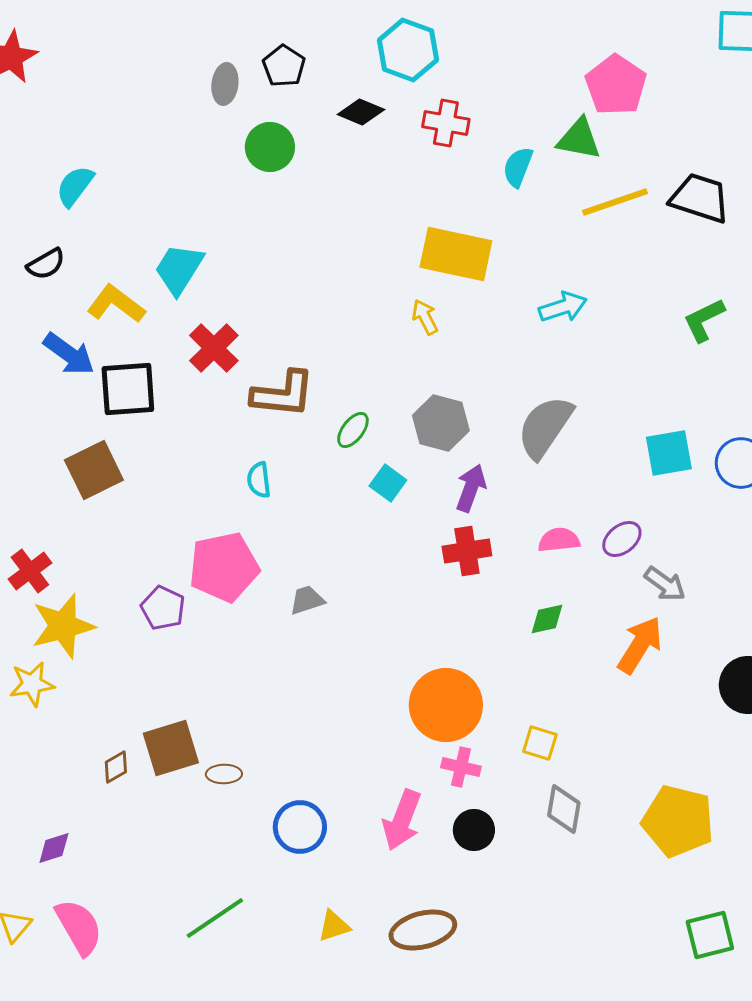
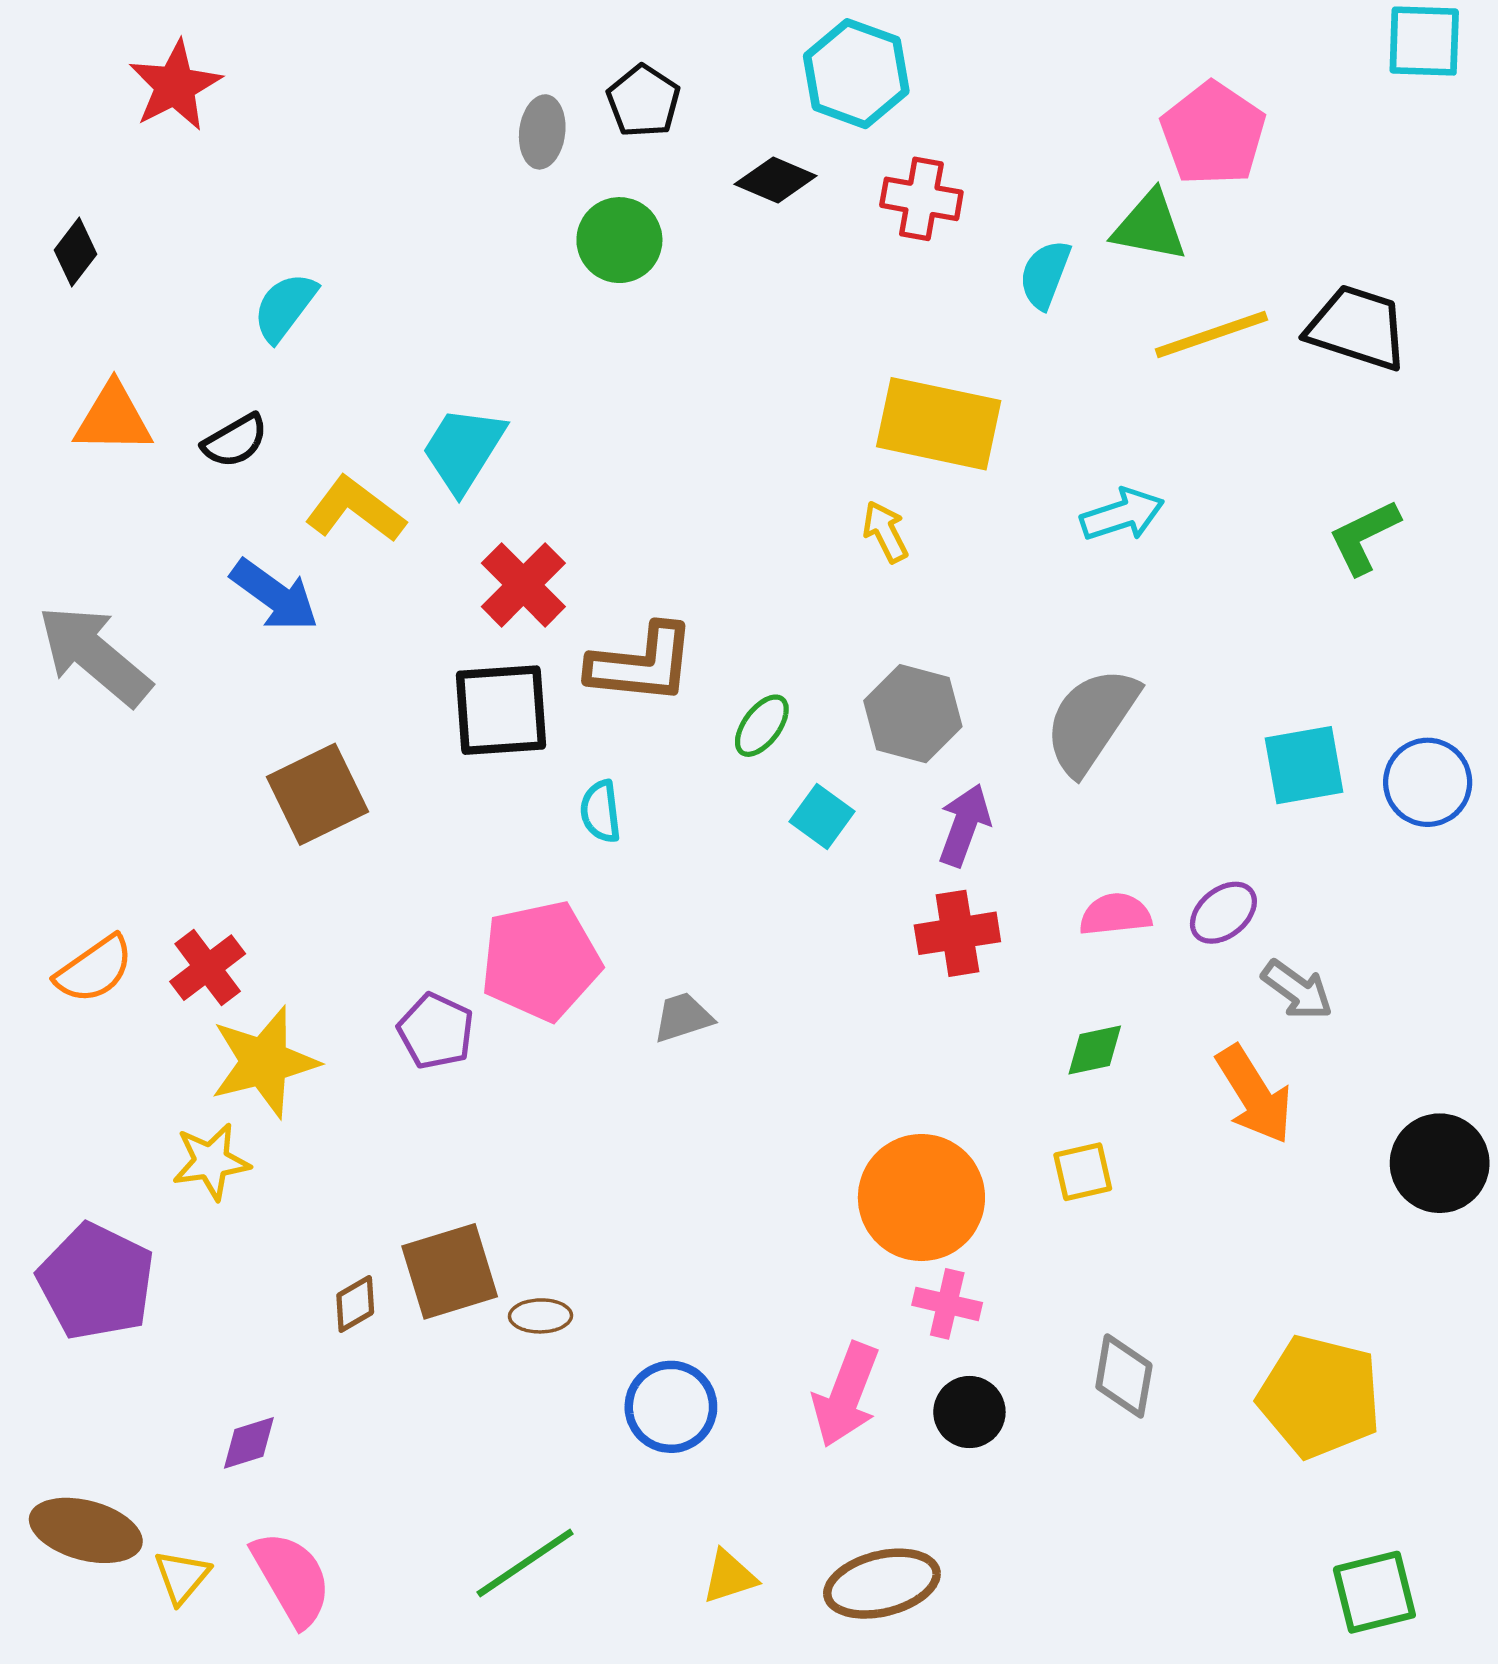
black square: (128, 389) -> (501, 710), moved
orange arrow: (640, 645) -> (1254, 1095), turned 116
yellow square: (540, 743) -> (1083, 1172), moved, turned -30

